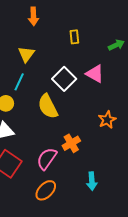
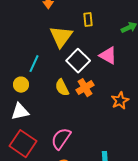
yellow triangle: (26, 54) -> (61, 37), moved, size x1.4
yellow semicircle: (48, 106) -> (62, 88), size x0.7
orange cross: (71, 143) -> (85, 88), moved

